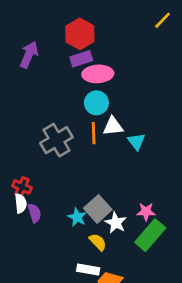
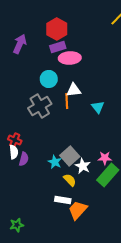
cyan circle: (96, 103) -> (49, 79), moved
white triangle: (113, 126) -> (74, 90), moved
purple semicircle: (34, 213) -> (24, 159), turned 32

